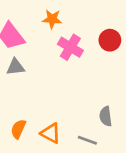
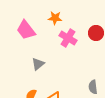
gray triangle: (15, 67) -> (38, 64), moved, turned -32

